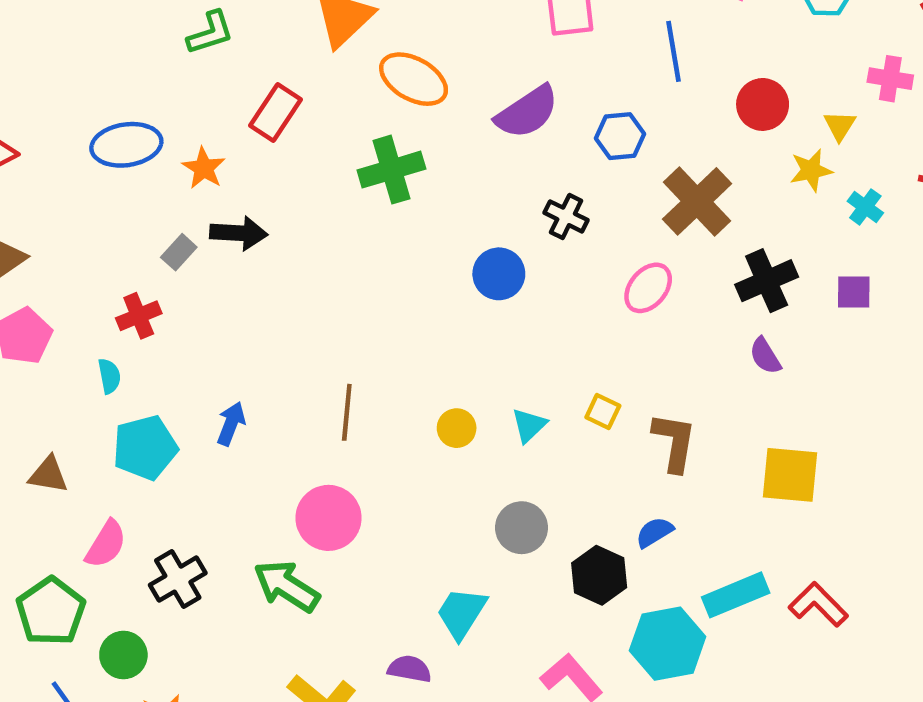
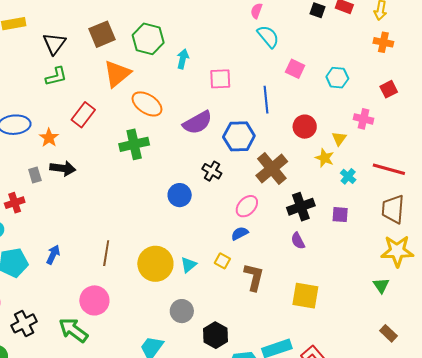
blue hexagon: (620, 136) -> (239, 136), size x1.4
yellow star: (811, 170) -> (325, 158), turned 30
gray rectangle: (179, 252) -> (35, 175), turned -63
yellow circle: (457, 428) -> (155, 264), size x2.0
blue semicircle: (654, 532) -> (240, 233), moved

